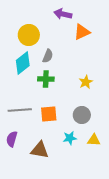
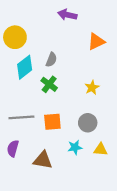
orange triangle: (82, 32) -> (96, 42), moved
yellow circle: (29, 35) -> (15, 37), moved
green cross: (46, 79) -> (49, 84), turned 35

